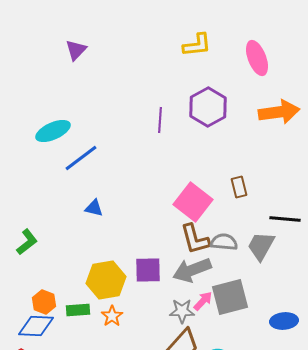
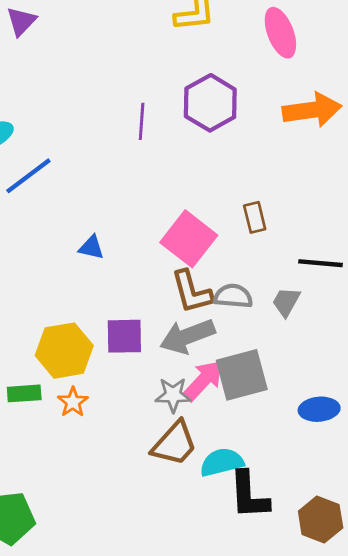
blue triangle: (94, 208) -> (91, 247), moved
gray trapezoid: (261, 246) -> (286, 302), size x0.7
pink arrow: (203, 301) -> (203, 381), size x1.5

